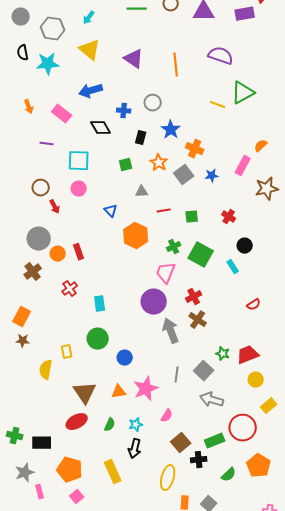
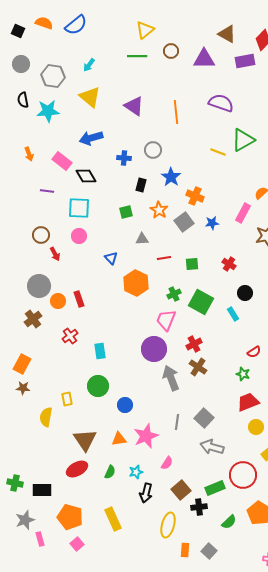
black diamond: (101, 128) -> (86, 176), moved
green star: (223, 354) -> (243, 374), moved
black arrow: (135, 449) -> (146, 493), moved

